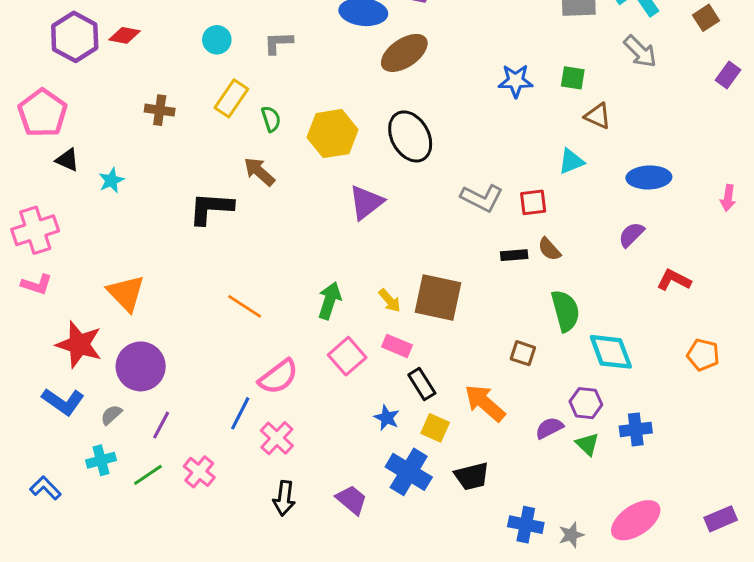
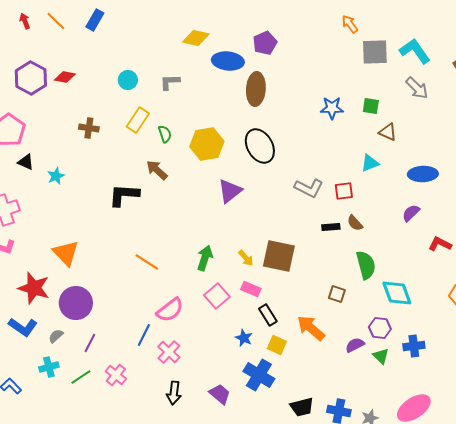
brown ellipse: (404, 53) -> (256, 89), turned -52
black trapezoid: (472, 476) -> (302, 407), moved

